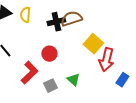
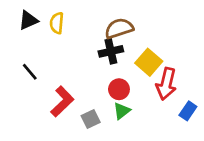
black cross: (56, 22) -> (111, 51), moved
red circle: (49, 54) -> (119, 89), moved
green triangle: (73, 80) -> (122, 111), turned 40

